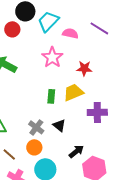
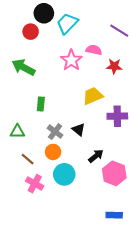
pink semicircle: (70, 33) -> (94, 50), moved
red star: (84, 68) -> (114, 66), moved
green rectangle: (51, 96) -> (41, 104), moved

